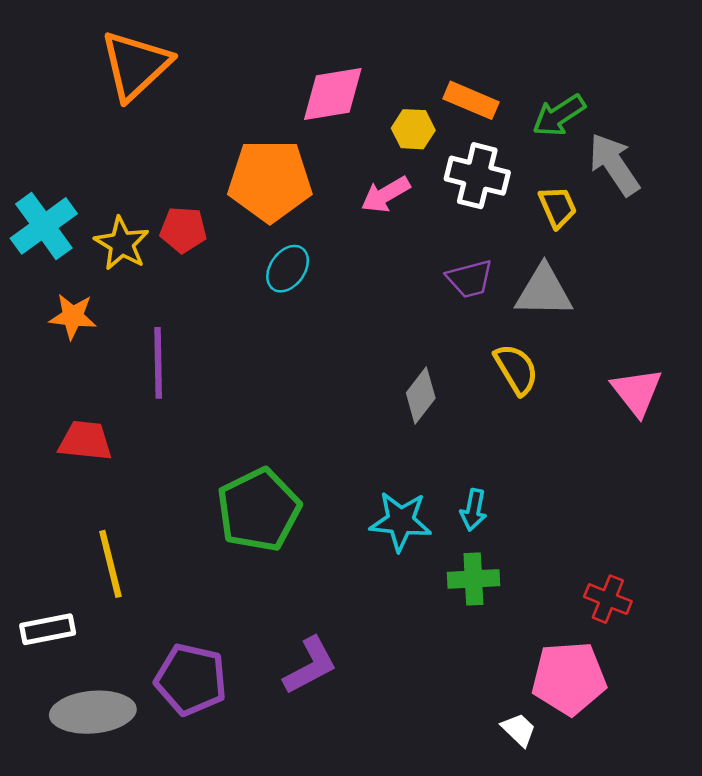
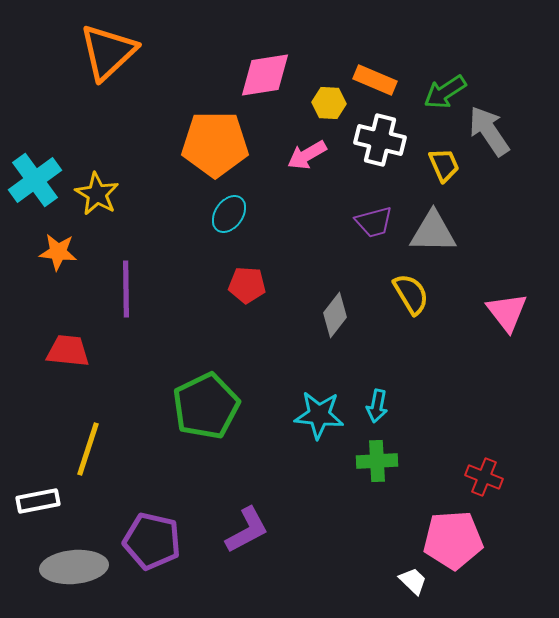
red pentagon: (183, 230) -> (247, 285), moved
yellow line: (110, 564) -> (88, 449), turned 32

